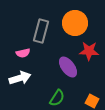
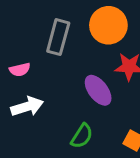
pink semicircle: (23, 53) -> (20, 70), moved

